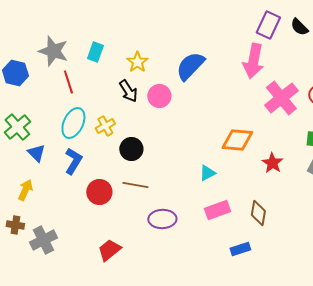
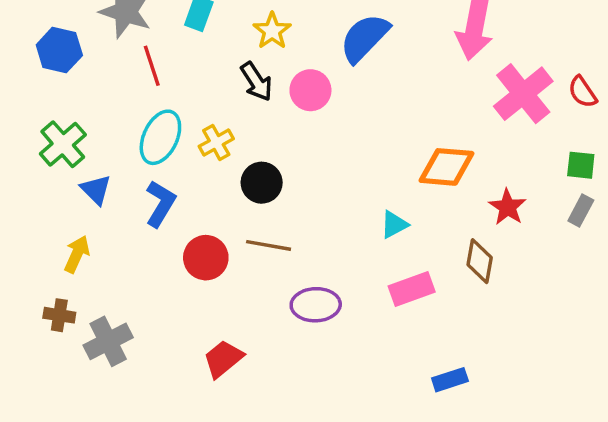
brown diamond: (258, 213) -> (480, 261), moved
blue rectangle: (240, 249) -> (450, 380), moved

